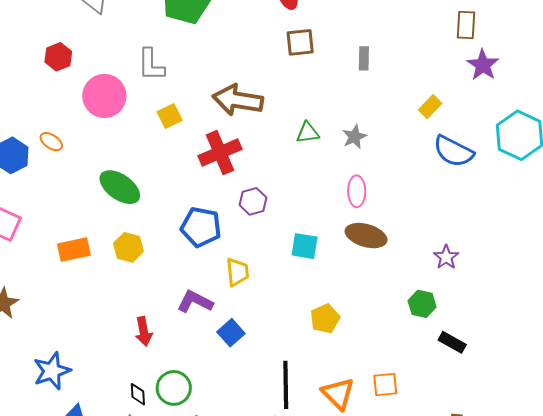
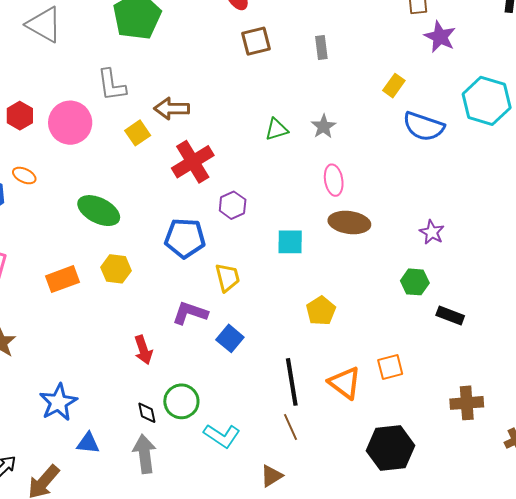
red hexagon: (58, 57) -> (20, 116), moved
brown arrow: (238, 100) -> (172, 109), moved, size x0.7

